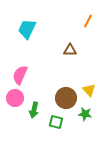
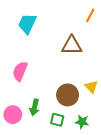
brown triangle: (70, 50) -> (72, 45), size x1.5
pink circle: (15, 98) -> (13, 115), moved
green star: (85, 114) -> (82, 122), moved

